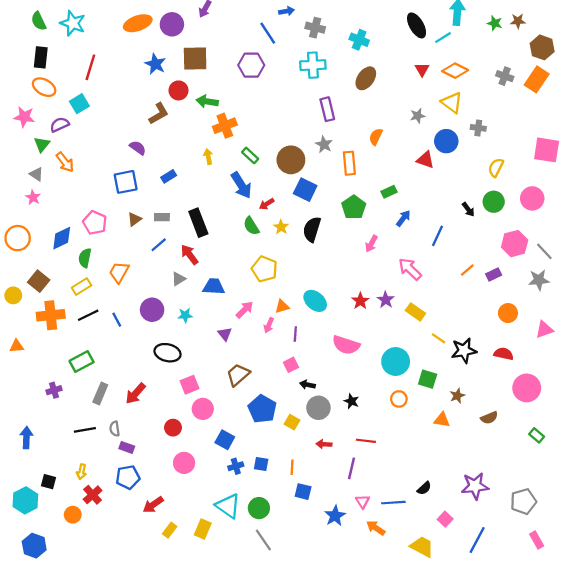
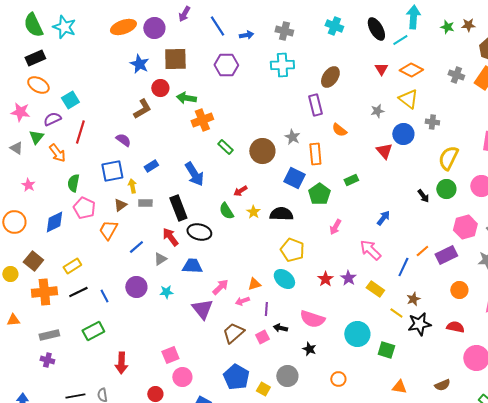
blue arrow: (286, 11) -> (246, 35), moved
green semicircle: (39, 21) -> (33, 25), size x1.4
blue line: (268, 33) -> (217, 26), moved
cyan cross: (359, 40) -> (334, 26), moved
black rectangle: (41, 57) -> (35, 58), turned 60
red line: (90, 67) -> (80, 132), moved
purple rectangle: (327, 109) -> (315, 105), moved
orange semicircle: (376, 137) -> (339, 130), turned -77
yellow arrow: (208, 157) -> (132, 186), moved
red triangle: (425, 160) -> (384, 151), turned 30
yellow semicircle: (496, 168) -> (448, 158), size x1.4
gray triangle: (36, 174) -> (16, 148), moved
blue arrow: (241, 185) -> (194, 174), moved
blue square: (305, 190) -> (294, 178), moved
blue arrow: (403, 218) -> (383, 218), moved
black semicircle: (312, 229) -> (281, 214), turned 75
blue line: (437, 236) -> (403, 267), moved
blue line: (159, 245) -> (136, 247), moved
green semicircle: (85, 258) -> (73, 183), moved
yellow pentagon: (264, 269) -> (292, 250), moved
orange trapezoid: (119, 272) -> (108, 230), moved
purple rectangle: (494, 274) -> (446, 255), size x1.5
pink arrow: (269, 325) -> (242, 301), turned 48
purple triangle: (225, 334) -> (202, 309), size x1.6
black ellipse: (167, 353) -> (199, 232), moved
green rectangle: (82, 362) -> (93, 331), moved
brown trapezoid: (238, 375) -> (233, 333), moved
black arrow: (307, 385) -> (280, 328), moved
purple cross: (54, 390) -> (47, 360), turned 32
gray rectangle: (100, 393) -> (49, 335), moved, turned 54
red arrow: (136, 393) -> (121, 363), turned -40
brown star: (457, 396) -> (413, 299), moved
orange circle: (399, 399) -> (338, 379), moved
black star: (352, 401) -> (309, 349), moved

